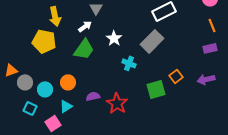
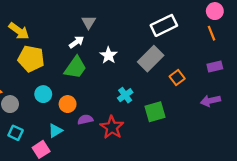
yellow arrow: (55, 16) -> (19, 31), moved, turned -42
orange line: (212, 25) -> (211, 33), moved
cyan cross: (129, 63) -> (125, 95), moved, turned 32
orange square: (176, 76) -> (177, 77), moved
orange circle: (68, 82) -> (68, 104), moved
cyan circle: (45, 89) -> (43, 94), moved

